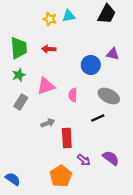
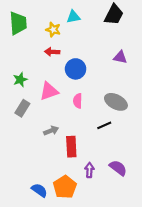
yellow star: (50, 19) -> (53, 30), moved
green trapezoid: (19, 48) -> (18, 23), moved
blue circle: (91, 65) -> (76, 69), moved
purple arrow: (84, 160) -> (89, 170), turned -128
blue semicircle: (13, 179) -> (39, 190), moved

